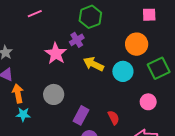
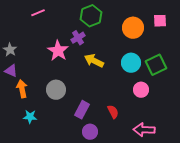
pink square: (149, 15) -> (160, 21), moved
orange circle: (137, 44) -> (133, 28), moved
cyan circle: (123, 71) -> (131, 63), moved
pink circle: (148, 102) -> (141, 90), moved
cyan star: (23, 114) -> (30, 117), moved

